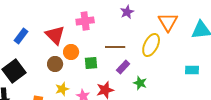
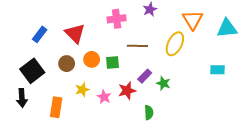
pink cross: (85, 21) -> (117, 19), moved
orange circle: (71, 52) -> (92, 59), moved
brown circle: (55, 64) -> (67, 64), moved
purple rectangle: (123, 67) -> (145, 76), moved

